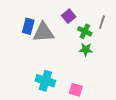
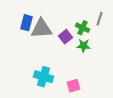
purple square: (69, 16) -> (65, 37), moved
pink square: (76, 90) -> (73, 86), turned -32

